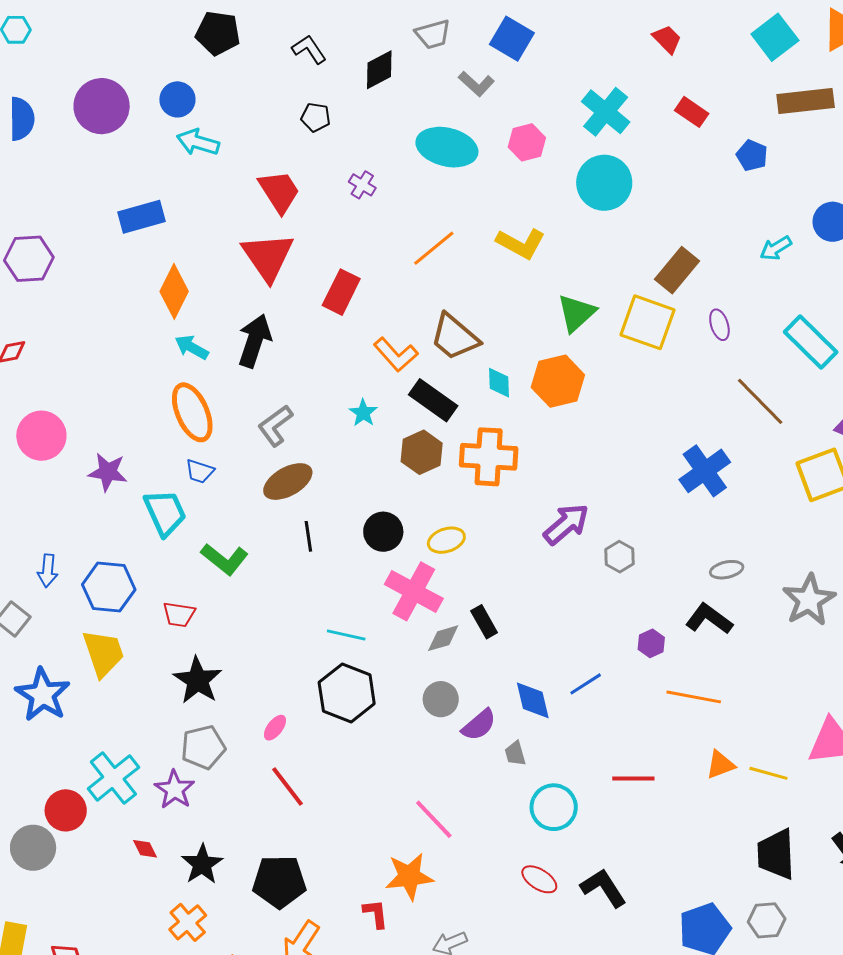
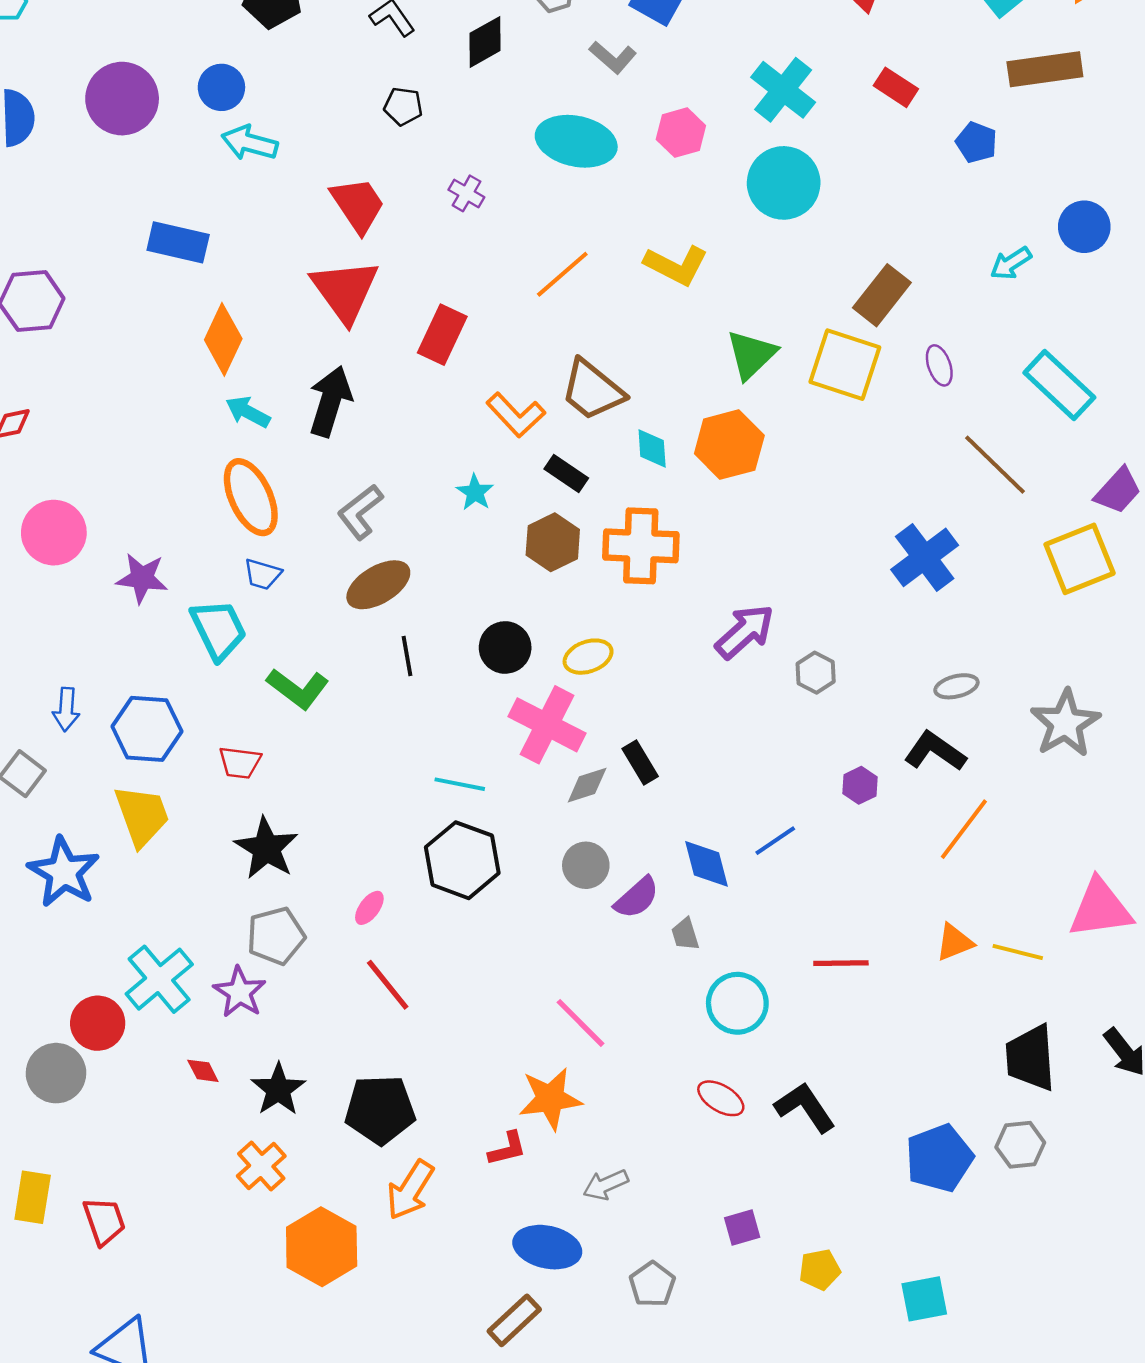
blue rectangle: (142, 217) -> (178, 242), turned 30
black rectangle: (433, 400) -> (566, 474), size x0.7
orange line: (694, 697) -> (964, 829), moved, turned -62
red L-shape: (376, 914) -> (507, 1149), turned 84

